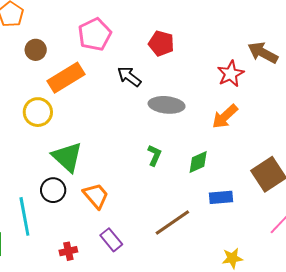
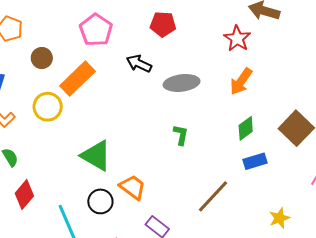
yellow circle: (38, 112) -> (48, 107), moved
green diamond: (198, 162) -> (246, 128), moved
black circle: (53, 190) -> (100, 201), moved

